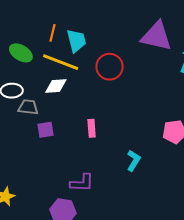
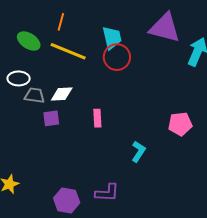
cyan trapezoid: (76, 41) -> (112, 38), moved
white diamond: (56, 86) -> (62, 94), moved
purple L-shape: (82, 183) -> (107, 193), moved

